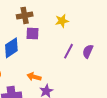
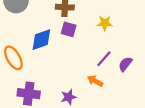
orange arrow: (34, 77) -> (95, 81), moved

